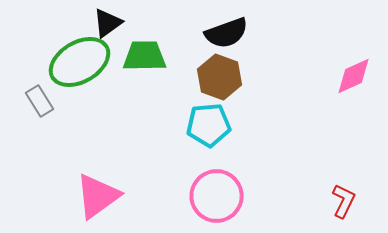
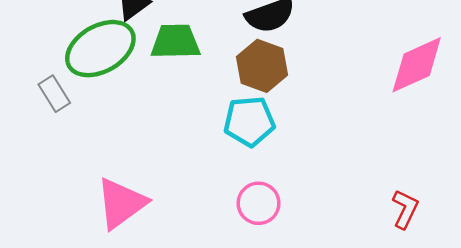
pink diamond: (354, 76) -> (417, 65), size x1.4
pink circle: (217, 196) -> (259, 203), size x0.7

